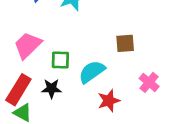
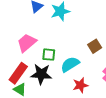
brown square: (125, 43) -> (95, 46), turned -32
black star: (51, 89) -> (41, 74), size x1.5

